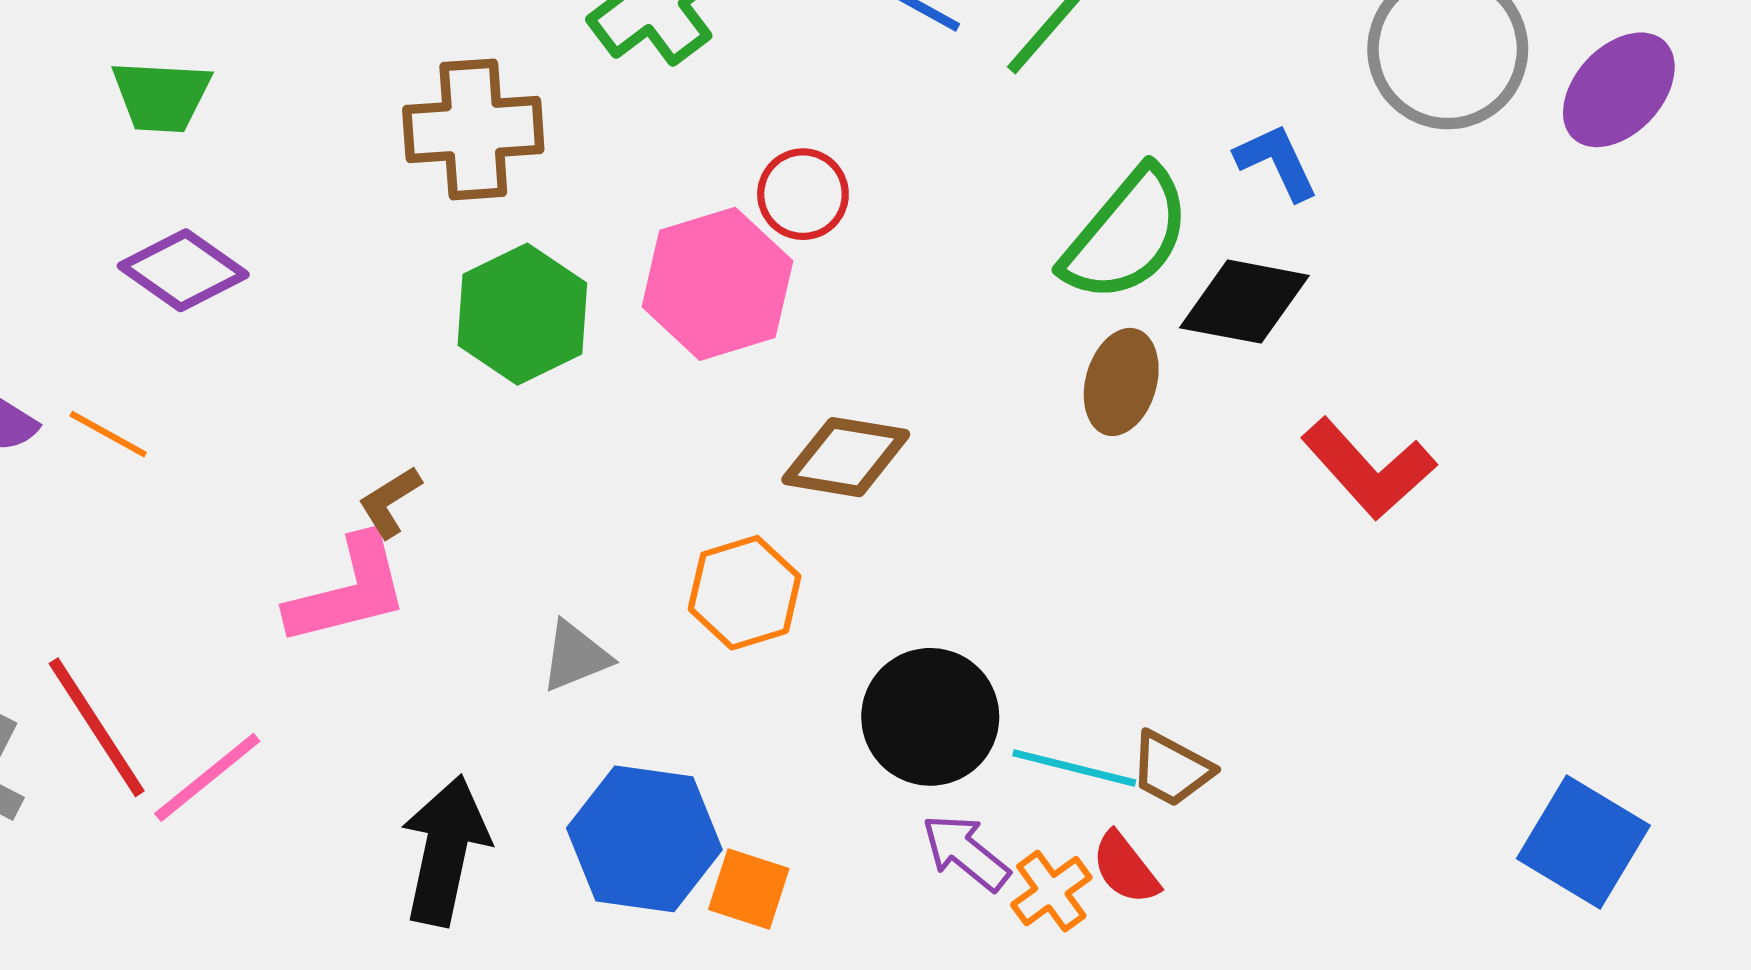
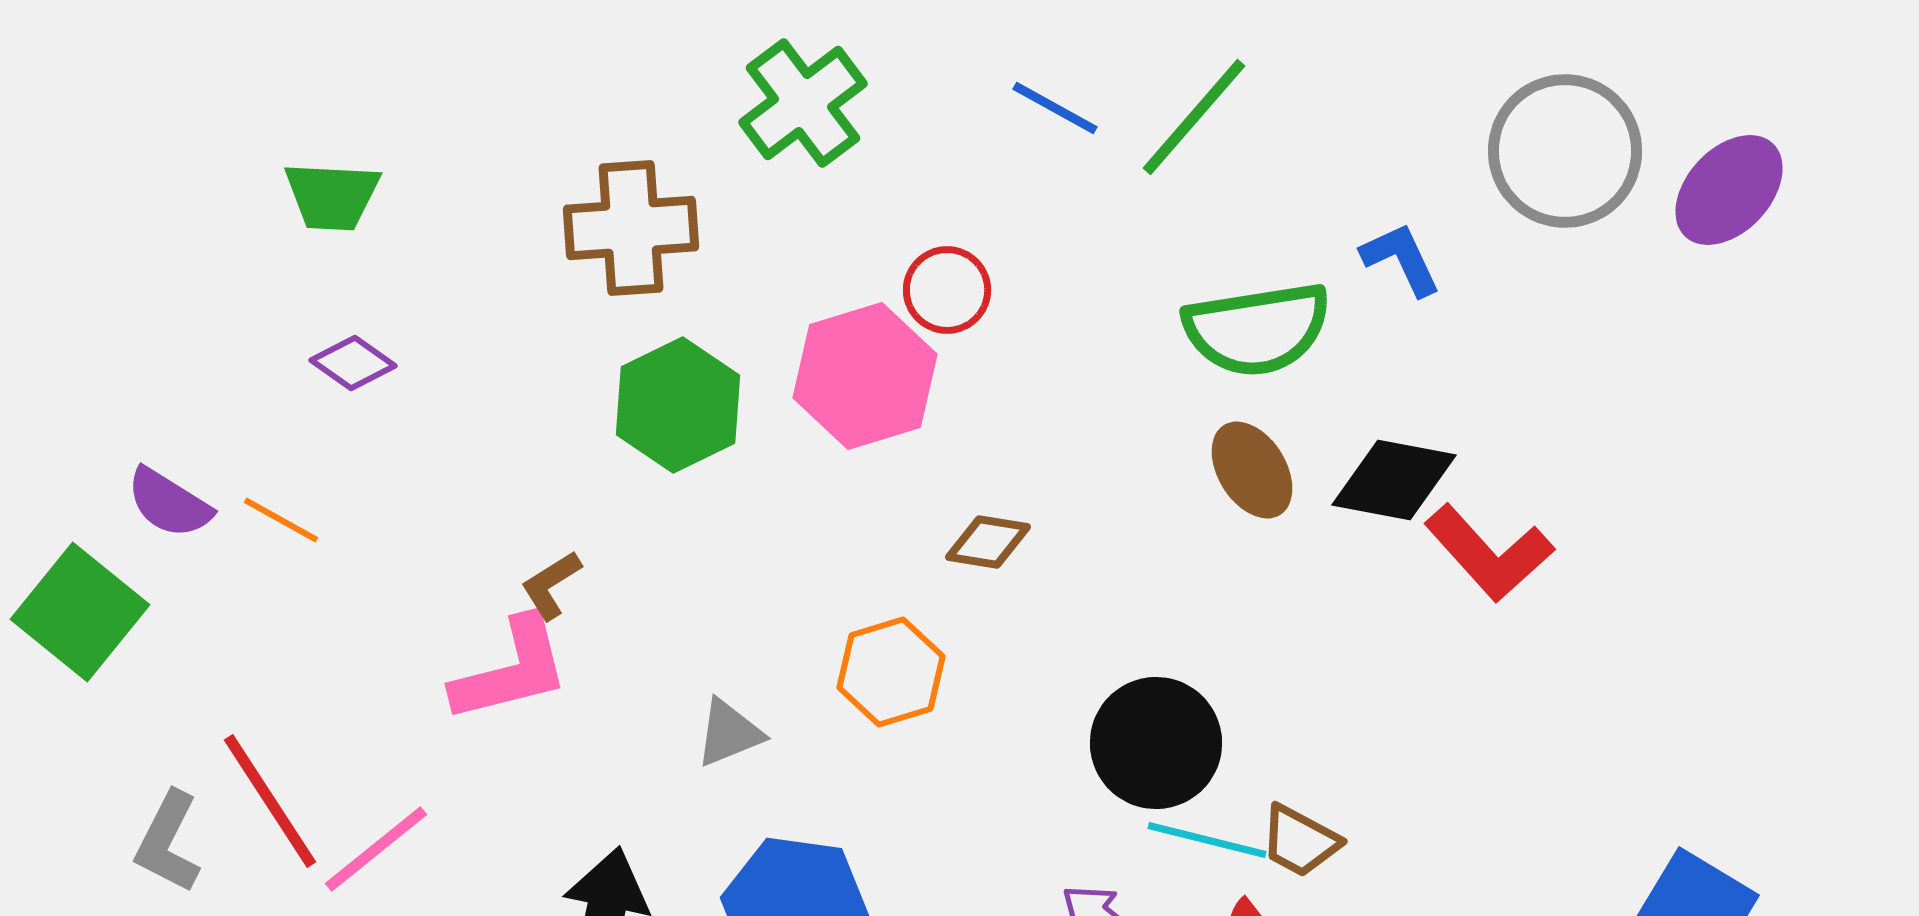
green semicircle: (1126, 235) -> (1257, 329), turned 41
purple diamond: (183, 270) -> (353, 363), size x0.7
black diamond: (1244, 302) -> (1394, 480), moved
brown ellipse: (1121, 382) -> (1252, 470), turned -48
brown diamond: (846, 457) -> (988, 542), size x0.7
black circle: (930, 717) -> (1156, 743), moved

